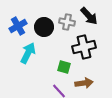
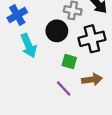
black circle: (44, 27) -> (57, 31), moved
cyan arrow: (28, 53) -> (29, 46), turned 130

